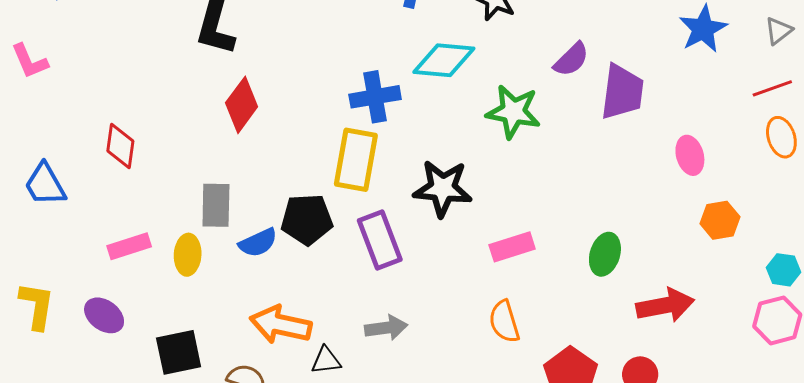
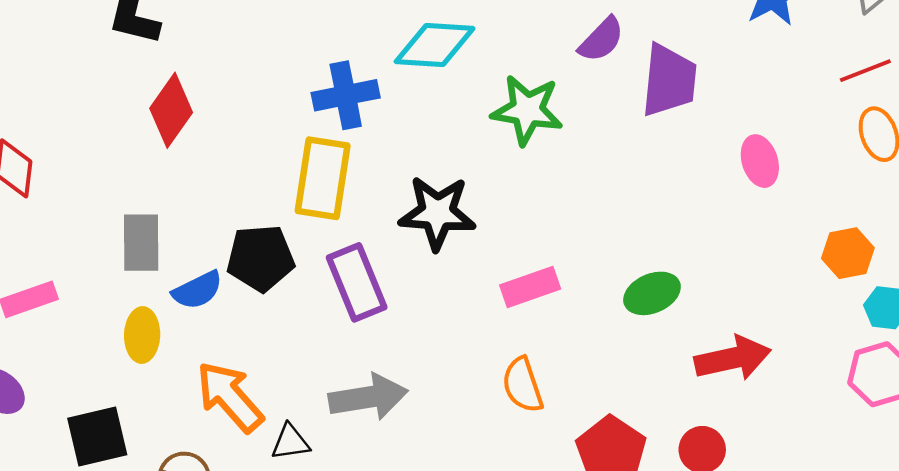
orange hexagon: (720, 220) -> (848, 253), moved
green ellipse: (605, 254) -> (652, 293), turned 51
yellow ellipse: (188, 255) -> (142, 335), moved
orange arrow: (281, 325) -> (230, 397), turned 38
gray arrow: (386, 328) -> (368, 397), size x1.4

